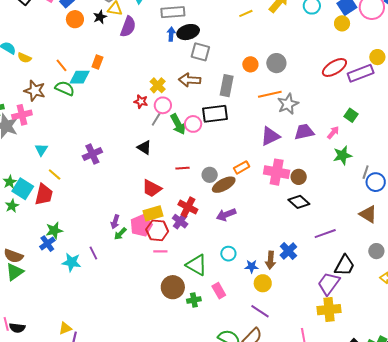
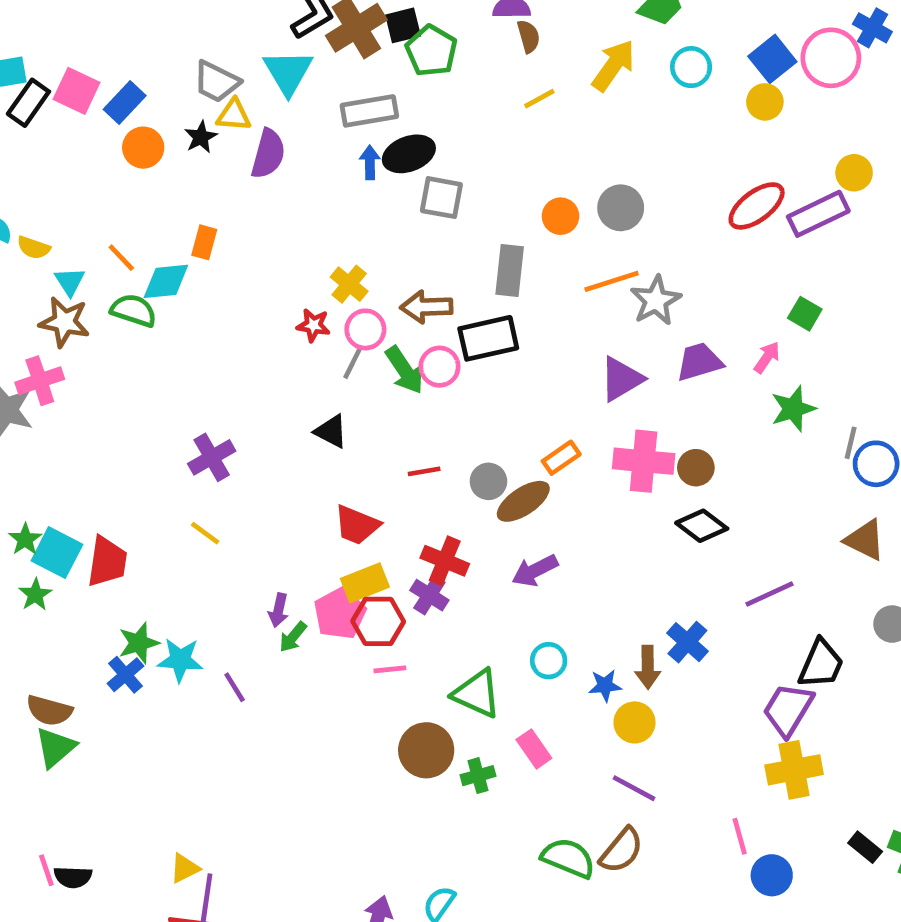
brown arrow: (190, 80) -> (426, 307), moved
cyan triangle: (41, 150) -> (70, 282), moved
yellow line: (55, 174) -> (205, 533), moved
cyan star: (72, 262) -> (180, 660), moved

